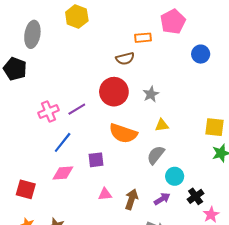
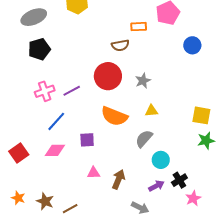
gray ellipse: (32, 34) -> (34, 17), turned 55
black pentagon: (15, 69) -> (39, 49), moved, turned 30
red square: (26, 189) -> (19, 153), moved, turned 36
purple arrow: (162, 199) -> (156, 186), moved

